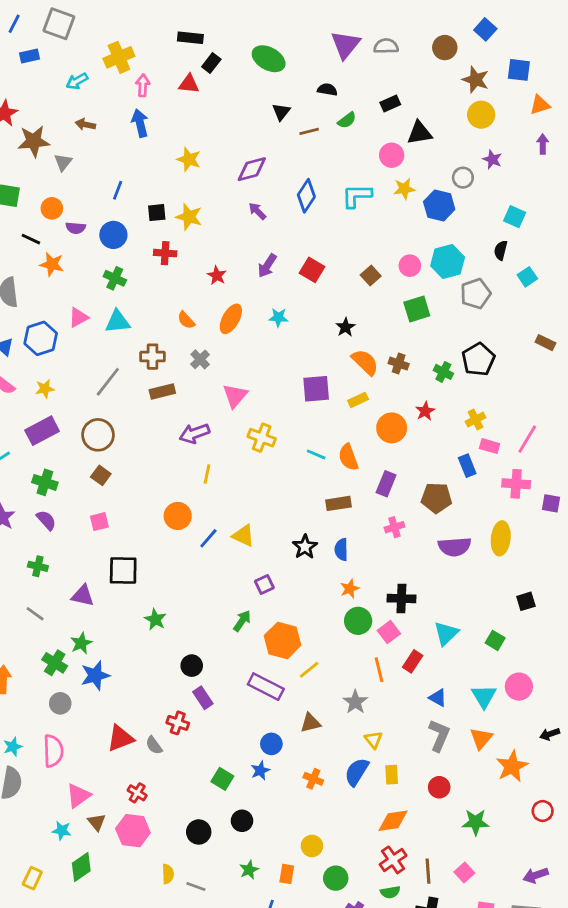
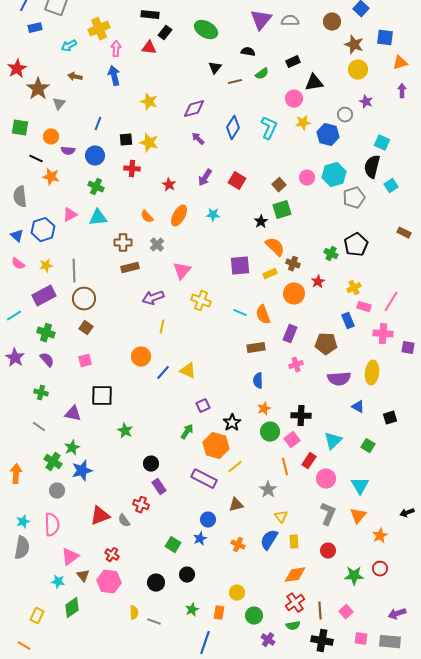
brown star: (34, 141) -> (38, 89), turned -30
cyan L-shape: (357, 196) -> (269, 128), turned 115
black semicircle: (501, 250) -> (372, 167), size x1.6
green square: (417, 309) -> (282, 210), moved
brown cross: (399, 364) -> (293, 264), moved
gray line: (108, 382) -> (74, 271), moved, turned -40
black star: (305, 547) -> (232, 423), moved
pink circle: (519, 687) -> (326, 479), moved
blue triangle: (438, 698) -> (358, 407), moved
orange star: (512, 766) -> (380, 536), size x0.7
red circle: (543, 811) -> (380, 569), moved

